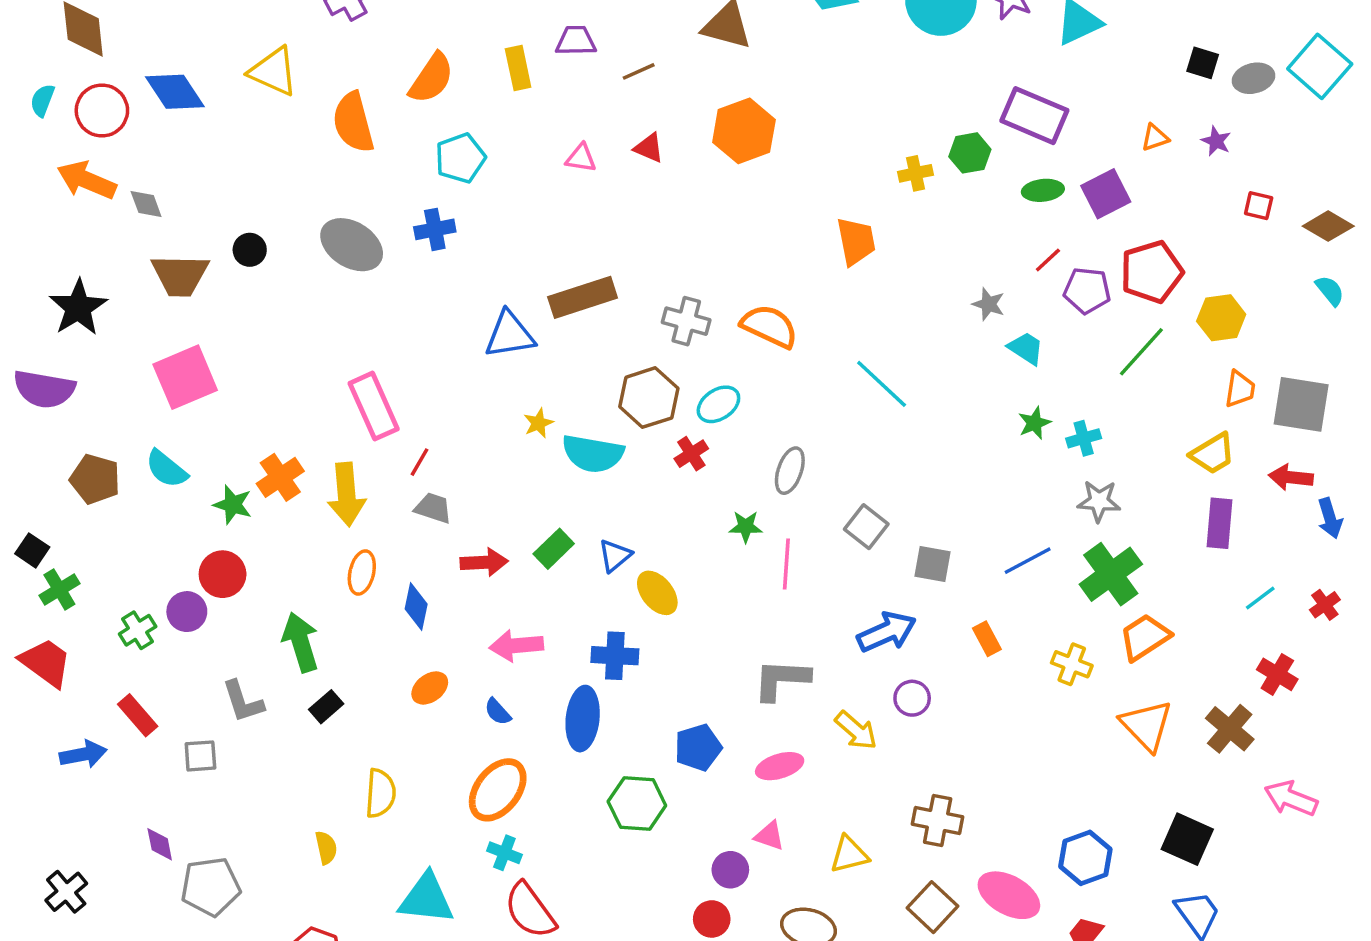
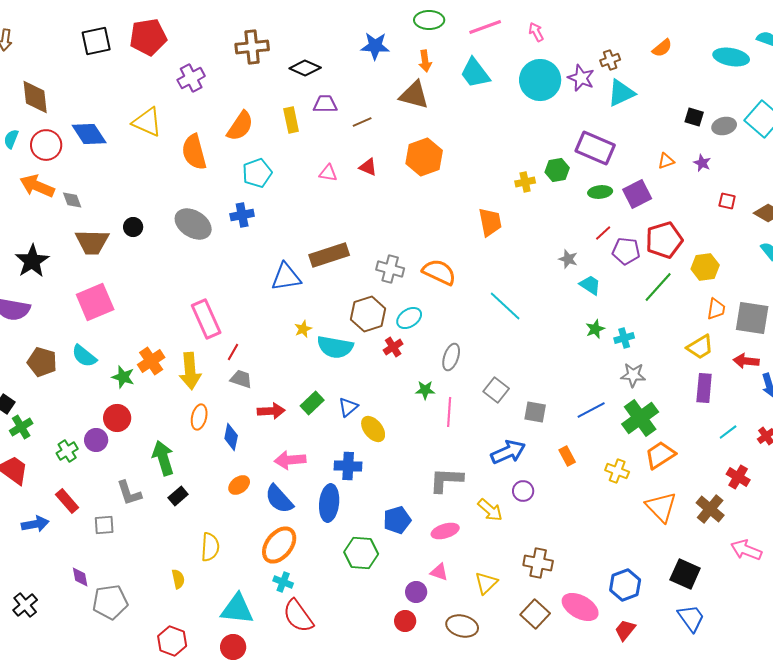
blue semicircle: (498, 712) -> (279, 499), size x1.8
yellow triangle: (849, 854) -> (486, 583), turned -30

